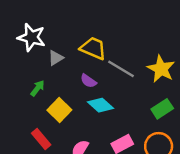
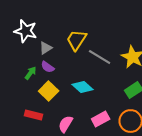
yellow trapezoid: (93, 48) -> (77, 40), turned -80
purple semicircle: (88, 81) -> (48, 67), moved
red rectangle: (41, 139) -> (34, 115), turned -36

